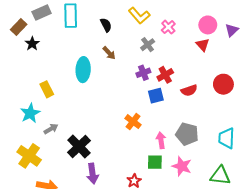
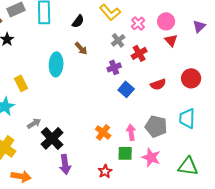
black semicircle: (106, 25) -> (78, 21), turned 64
pink circle: (208, 25) -> (166, 21), moved
red cross: (165, 75) -> (139, 53), moved
blue square: (156, 96) -> (126, 89), turned -35
orange cross: (133, 122) -> (103, 132), moved
gray arrow: (51, 129) -> (34, 123), moved
cyan trapezoid: (227, 138) -> (187, 118), moved

